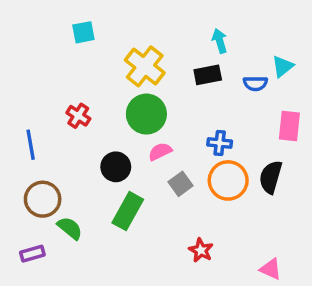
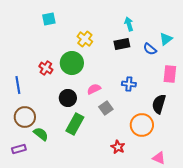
yellow cross: (145, 66) -> (85, 39), size x0.7
blue semicircle: (255, 83) -> (150, 49), turned 40
green circle: (146, 114) -> (72, 63), moved
orange circle: (228, 180) -> (142, 125), moved

